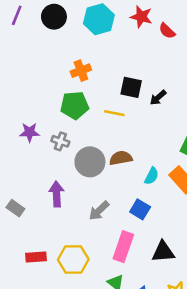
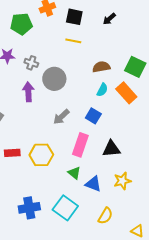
black square: (131, 87) -> (74, 17), moved
black arrow: (158, 98) -> (109, 19), moved
green pentagon: (75, 105) -> (21, 24), moved
brown semicircle: (121, 158) -> (101, 67), moved
purple arrow: (57, 194) -> (28, 92), moved

